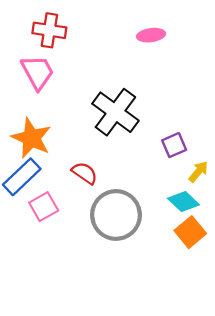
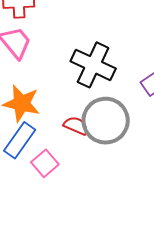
gray circle: (116, 215) -> (106, 121), moved

